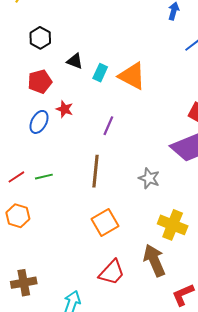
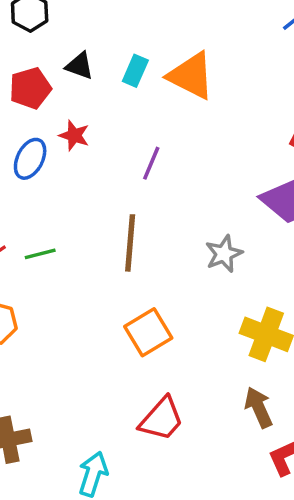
black triangle: (75, 61) -> (80, 66), moved
gray star: (149, 178) -> (224, 254), turned 30
brown arrow: (154, 260) -> (259, 407), moved, size x0.7

